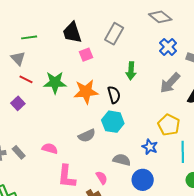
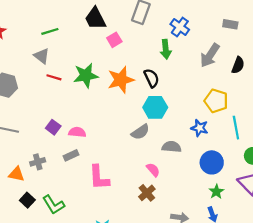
blue cross: (168, 47) -> (180, 27), moved
purple square: (18, 103) -> (53, 127), moved
gray semicircle: (87, 136) -> (140, 132), moved
pink semicircle: (50, 148) -> (77, 132), moved
gray rectangle: (19, 152) -> (71, 155), moved, turned -64
pink L-shape: (67, 177) -> (99, 177), moved
blue circle: (143, 180) -> (212, 162), moved

